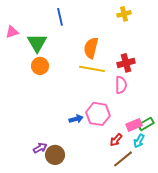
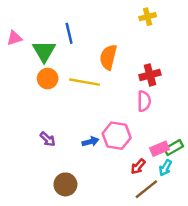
blue line: (60, 17) -> (69, 33), moved
yellow line: (92, 69) -> (84, 82), moved
purple arrow: (40, 148) -> (48, 139), moved, turned 72

